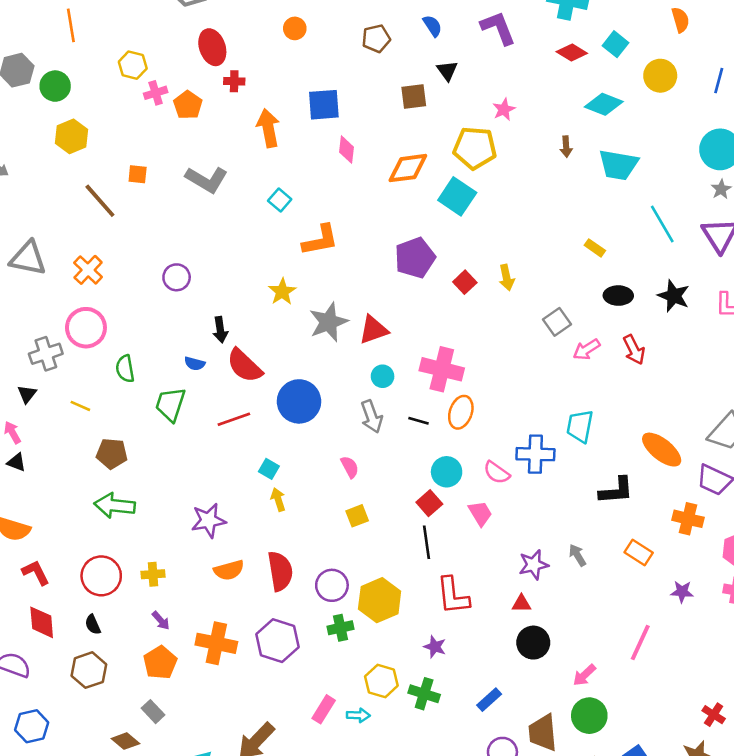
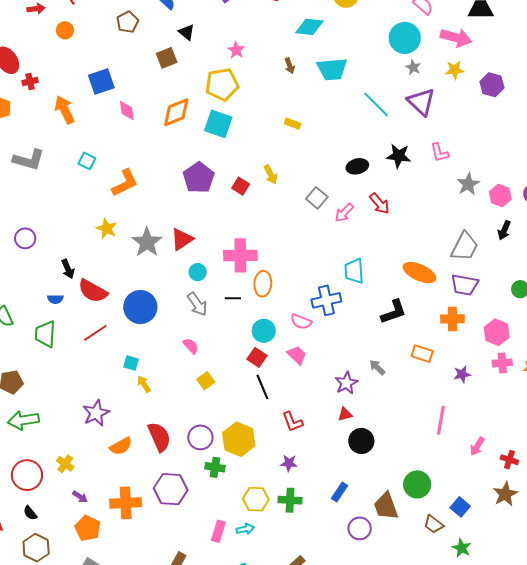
yellow rectangle: (595, 248) -> (293, 124), moved
yellow cross: (153, 574) -> (65, 464), turned -36
red L-shape: (453, 596) -> (292, 422), size x0.7
green cross: (340, 628) -> (215, 467), turned 36
pink arrow: (584, 675) -> (477, 446), moved

